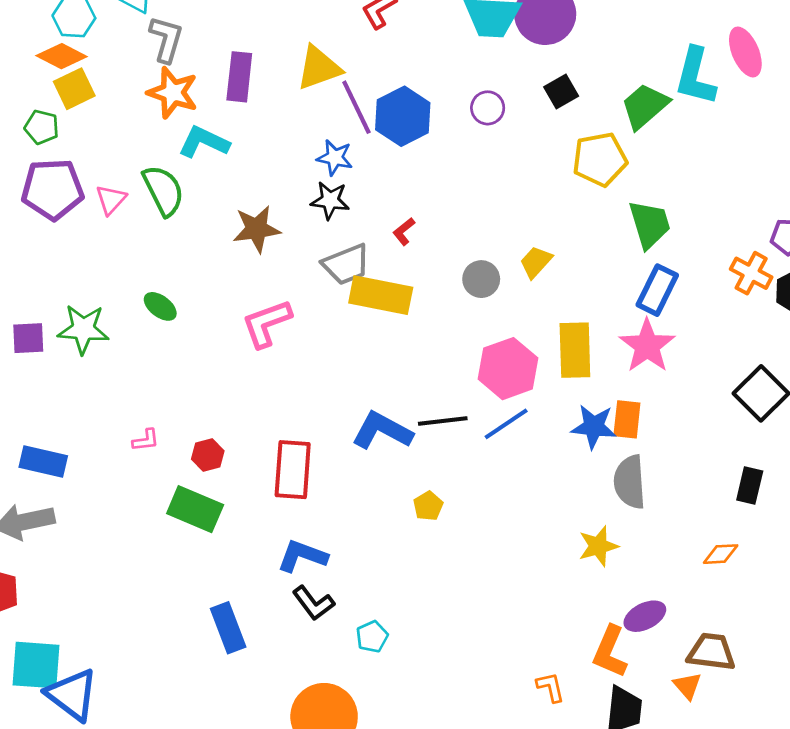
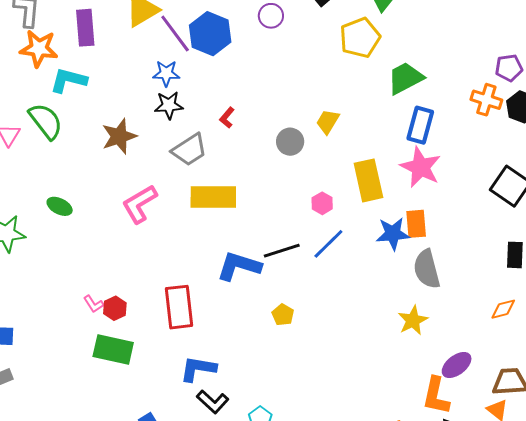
green trapezoid: (650, 224) -> (405, 78), turned -90
yellow rectangle: (381, 295) -> (213, 197), moved
pink hexagon: (508, 369) -> (322, 203), size x0.5
pink L-shape: (146, 440) -> (93, 304), moved, turned 75

